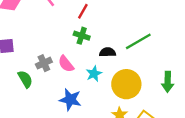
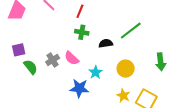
cyan star: (94, 74) -> (96, 72), moved
green semicircle: (25, 79) -> (31, 67), moved
yellow circle: (126, 84) -> (126, 69), size x0.7

